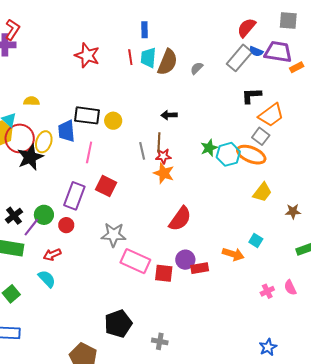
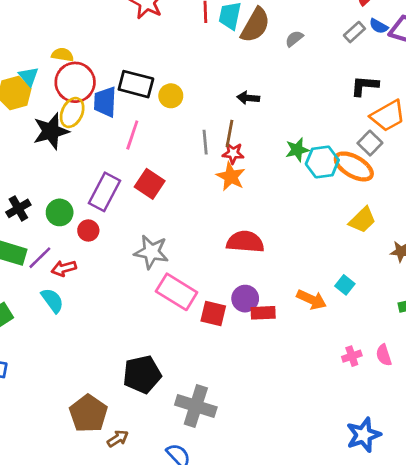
gray rectangle: (239, 58) -> (354, 32), size x0.6
red circle: (20, 138) -> (75, 82), moved
red semicircle: (180, 219) -> (245, 242), turned -128
purple line: (31, 227) -> (40, 258), moved
gray cross: (160, 341) -> (196, 406), size x1.8
blue star: (268, 347) -> (363, 435), moved, size x1.4

